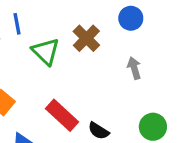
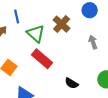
red rectangle: (62, 115) -> (42, 59), moved

